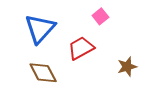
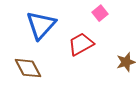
brown diamond: (43, 73) -> (28, 68), moved

